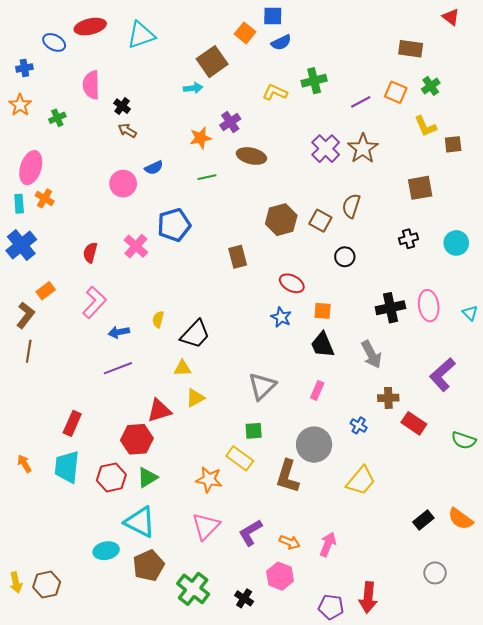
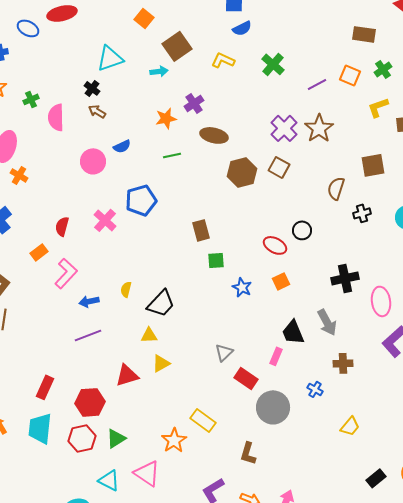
orange square: (245, 33) -> (144, 18), moved
cyan triangle: (141, 35) -> (110, 58), moved
green cross: (314, 81) -> (273, 64), turned -35
pink semicircle: (91, 85) -> (56, 117), moved
yellow L-shape: (275, 92) -> (223, 60), moved
yellow L-shape: (425, 126) -> (378, 107), turned 95
brown semicircle: (351, 206) -> (336, 188), moved
brown hexagon: (281, 220) -> (242, 172), moved
brown square: (320, 221) -> (279, 167), moved
red ellipse: (292, 283) -> (275, 245), moved
orange rectangle: (46, 291) -> (39, 252), moved
pink ellipse: (429, 306) -> (381, 301), moved
orange square: (323, 311) -> (281, 281), turned -30
black trapezoid: (323, 345) -> (293, 332), moved
gray triangle: (262, 386) -> (224, 352), size x0.7
red rectangle: (414, 423) -> (246, 378), moved
green square: (254, 431) -> (216, 260), moved
red hexagon: (137, 439) -> (90, 402), moved
brown L-shape: (288, 476) -> (248, 453), moved, size x0.7
orange star: (209, 480) -> (174, 440), turned 30
yellow trapezoid: (361, 481) -> (350, 426), moved, size x0.7
cyan triangle: (140, 522) -> (109, 480), size x0.7
pink triangle: (206, 526) -> (147, 473), moved, turned -40

